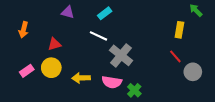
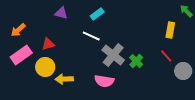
orange arrow: (24, 30) -> (18, 30), turned 35
pink rectangle: (27, 71) -> (21, 55), moved, size x1.5
yellow arrow: (81, 78) -> (64, 79), moved
green cross: (134, 90) -> (136, 61), moved

